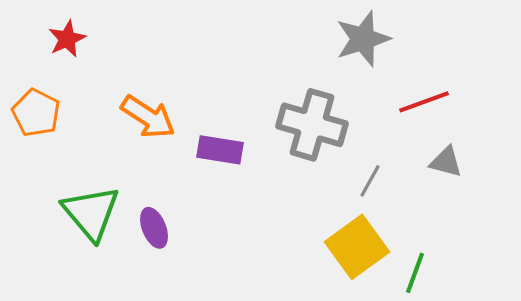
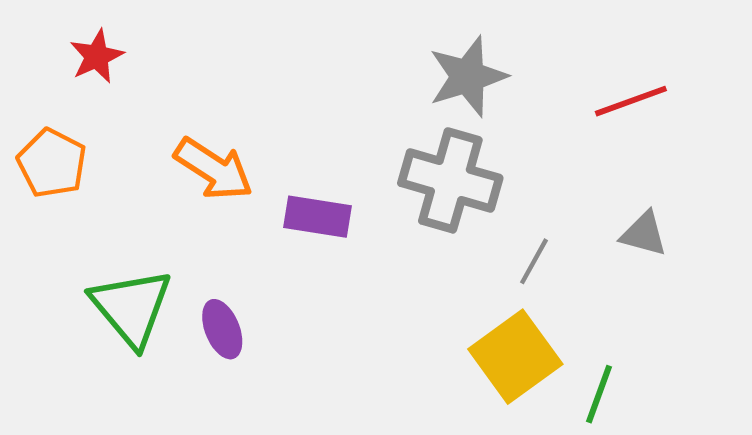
gray star: (363, 39) -> (468, 77), moved
red line: (424, 102) -> (631, 101), moved

